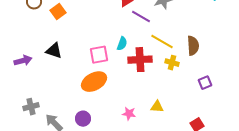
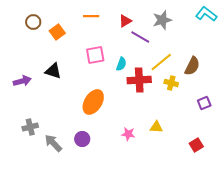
yellow line: (162, 42) -> (161, 62), turned -70
brown semicircle: (193, 46) -> (192, 66), turned 30
pink square: (99, 55) -> (95, 55), moved
orange ellipse: (94, 82) -> (93, 102), turned -30

